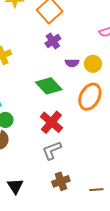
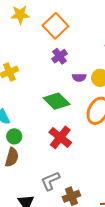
gray L-shape: (52, 150) -> (50, 181), moved

